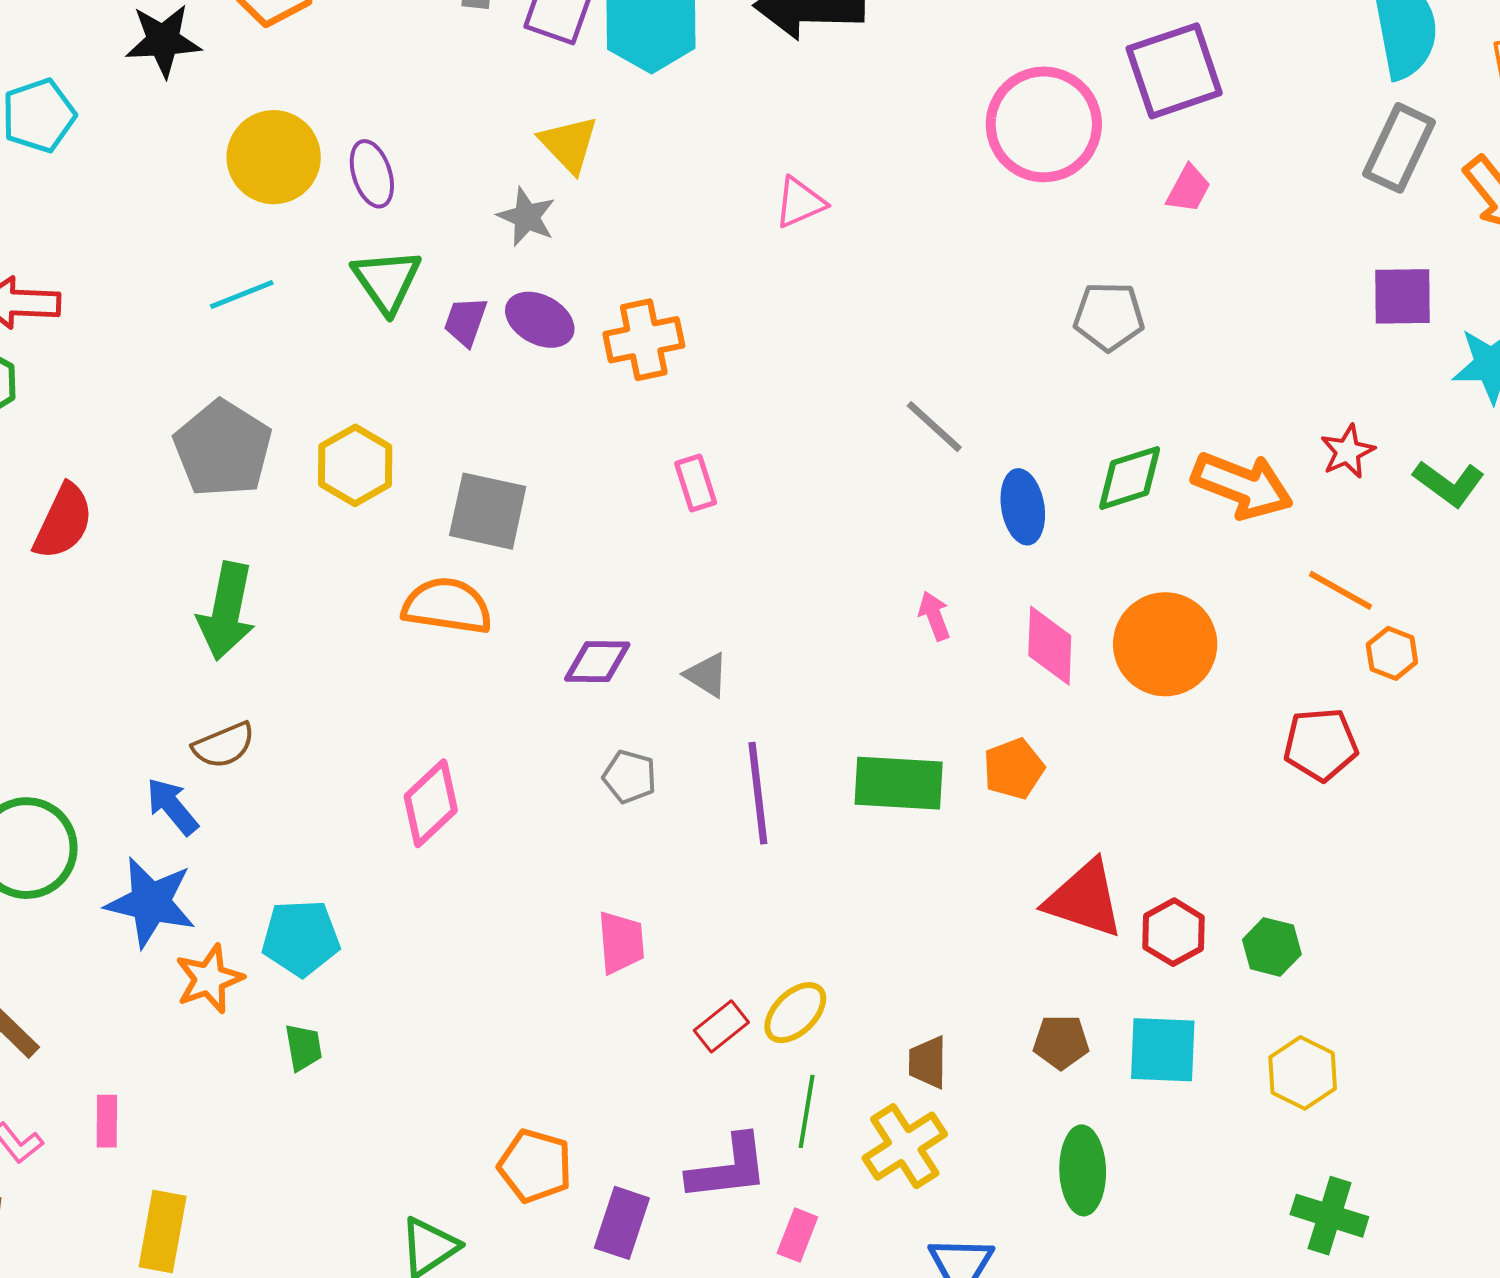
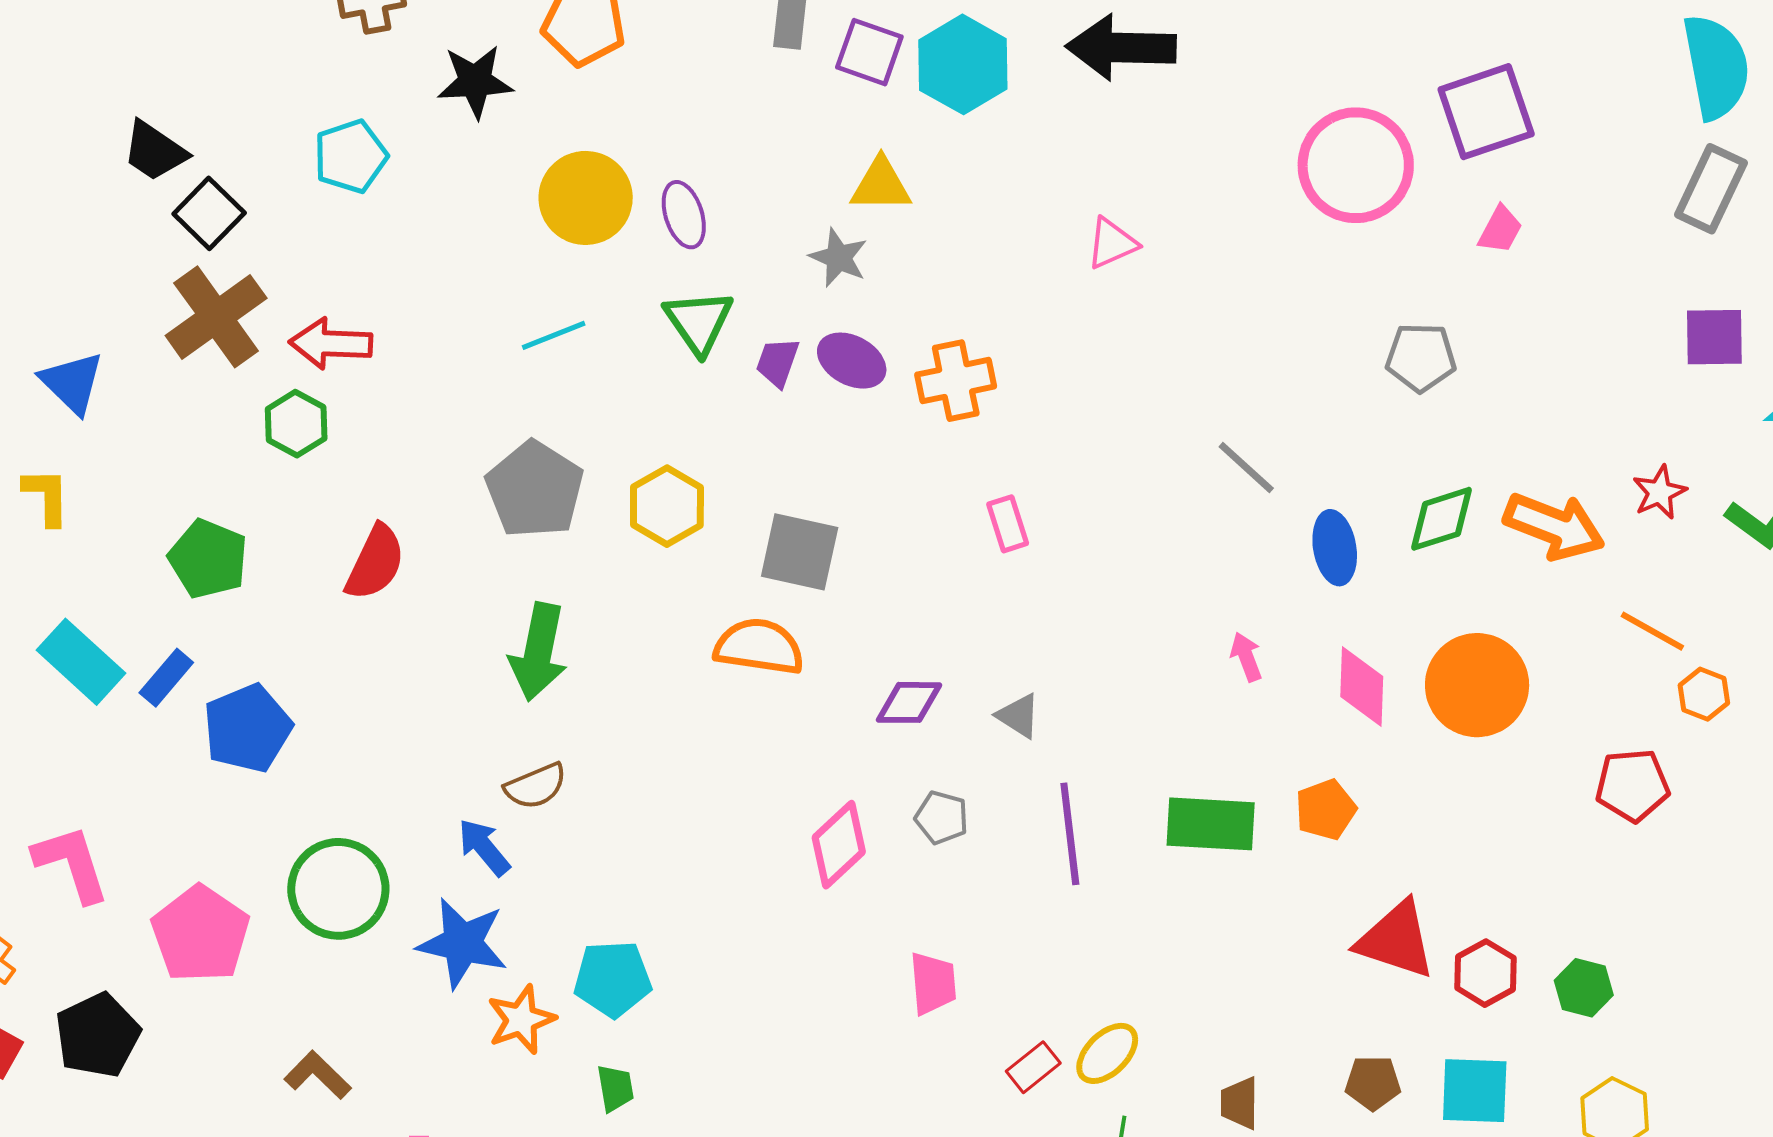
yellow triangle: (569, 144) -> (881, 185), turned -46
pink diamond: (431, 803) -> (839, 845), moved

